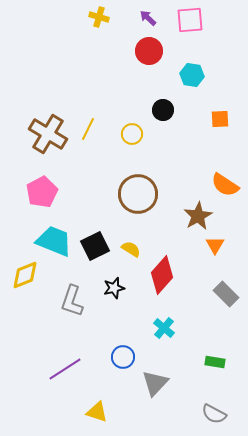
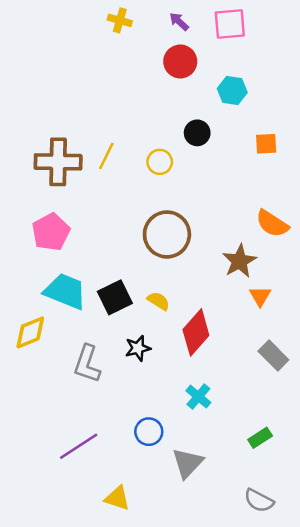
brown cross: (48, 134) -> (58, 162), turned -30
green rectangle: (215, 362) -> (260, 438), turned -42

